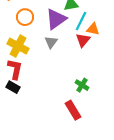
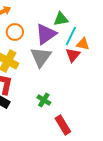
gray triangle: (51, 42) -> (41, 57), size x1.6
green cross: (82, 85) -> (44, 100), moved

